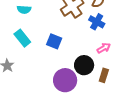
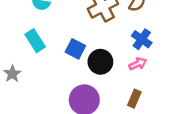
blue cross: (97, 22) -> (142, 39), moved
black circle: (84, 65) -> (100, 62), moved

